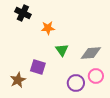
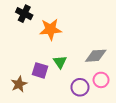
orange star: (48, 28) -> (51, 29), size x1.5
green triangle: (62, 50) -> (60, 62), moved

